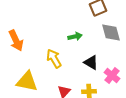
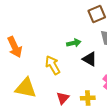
black triangle: (91, 62) -> (90, 59), moved

